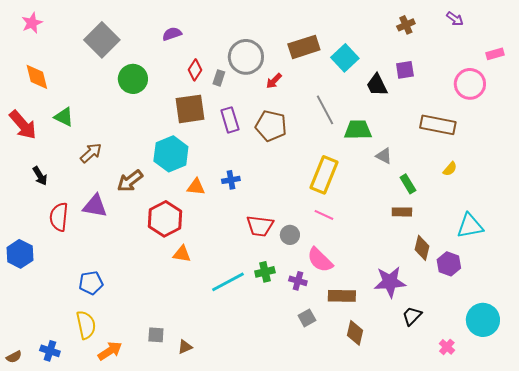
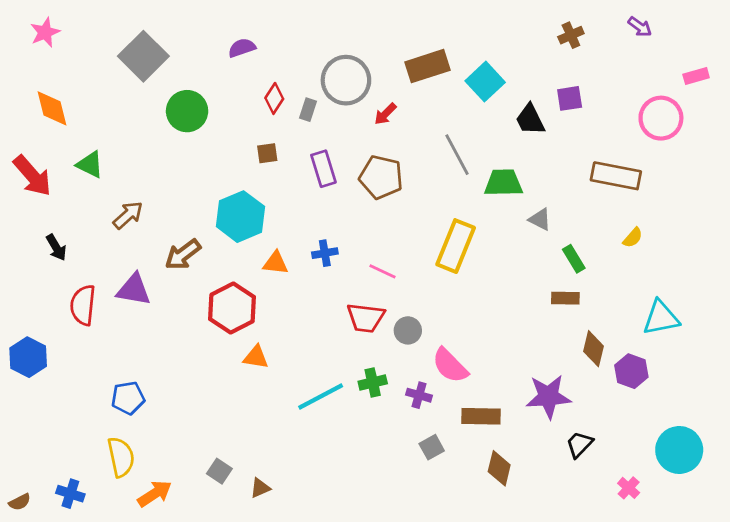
brown square: (190, 109) -> (267, 153), size x0.5
pink line: (324, 215) -> (382, 271), moved
gray square: (156, 335) -> (219, 471), turned 30

